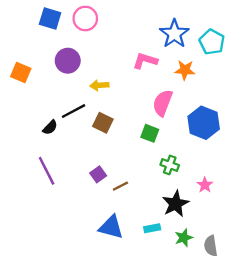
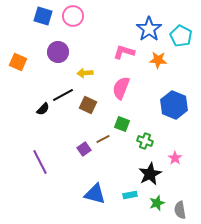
pink semicircle: (163, 103) -> (121, 88), moved
green square: (150, 133) -> (122, 124), moved
purple line: (47, 171) -> (40, 162), moved
brown line: (120, 186) -> (103, 139), moved

